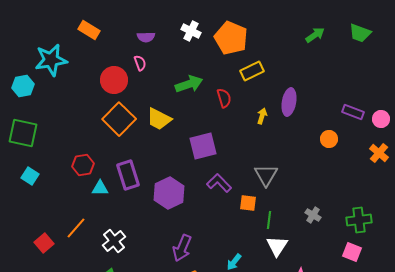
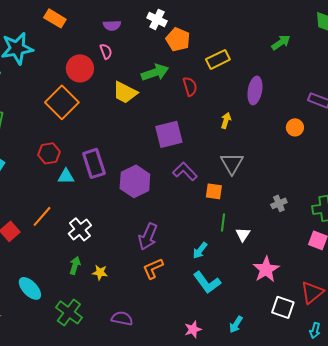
green arrow: (315, 35) -> (281, 42), moved
orange pentagon: (231, 38) -> (178, 39), moved, size x0.7
yellow arrow: (262, 116) -> (226, 120), moved
orange square: (119, 119) -> (62, 102), moved
yellow trapezoid: (159, 119) -> (125, 92), moved
gray cross: (313, 215) -> (279, 203), turned 35
green line: (269, 220) -> (223, 222), moved
white triangle: (277, 246) -> (243, 234), size x0.7

